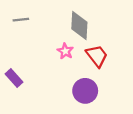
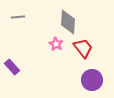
purple circle: (85, 91) -> (92, 80), moved

